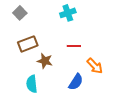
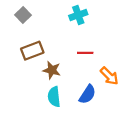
cyan semicircle: (32, 84) -> (54, 97), moved

